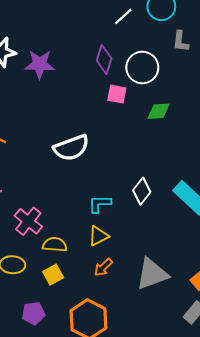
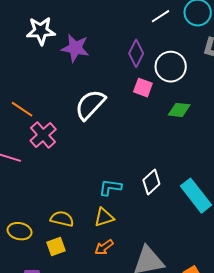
white semicircle: (71, 148) -> (90, 105), moved, turned 144
pink cross: (28, 221) -> (43, 135), moved

